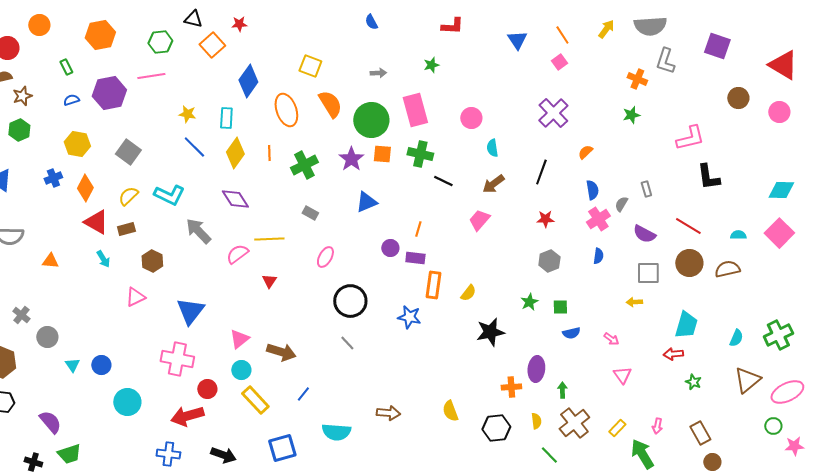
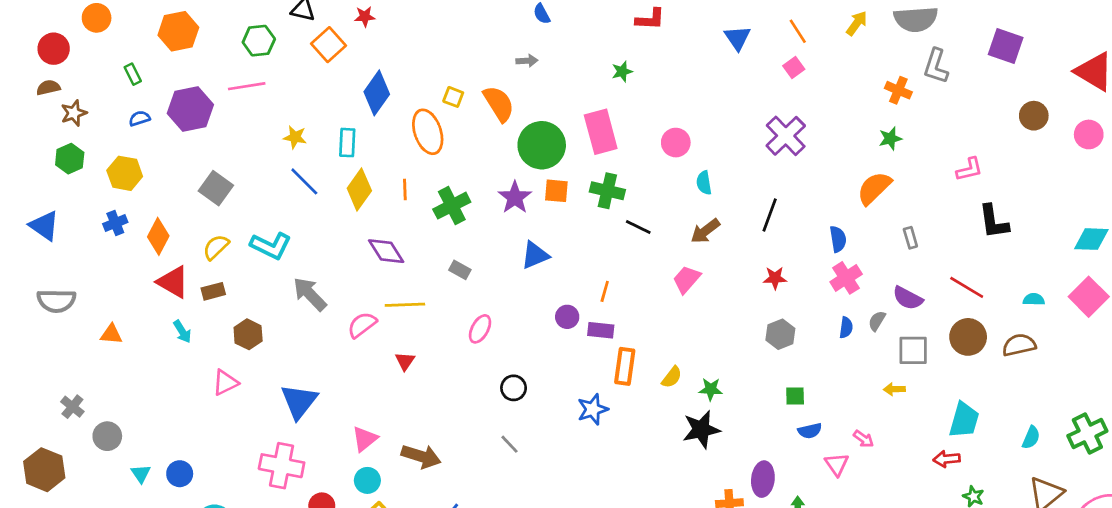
yellow square: (310, 66) -> (453, 97), moved, size x0.7
gray arrow: (378, 73) -> (527, 61), moved
orange semicircle: (330, 104) -> (499, 104), moved
pink L-shape: (690, 138) -> (969, 169), size x0.7
yellow hexagon: (77, 144) -> (125, 173), moved
orange semicircle: (585, 152) -> (874, 188), moved, size x1.8
purple diamond: (235, 199) -> (386, 251), moved
gray semicircle: (621, 204) -> (877, 321), moved
black circle: (350, 301) -> (514, 388), size x0.6
green star: (529, 302) -> (711, 389), moved, turned 30
blue star: (409, 317) -> (593, 409), turned -30
pink triangle: (622, 375) -> (837, 464), moved

